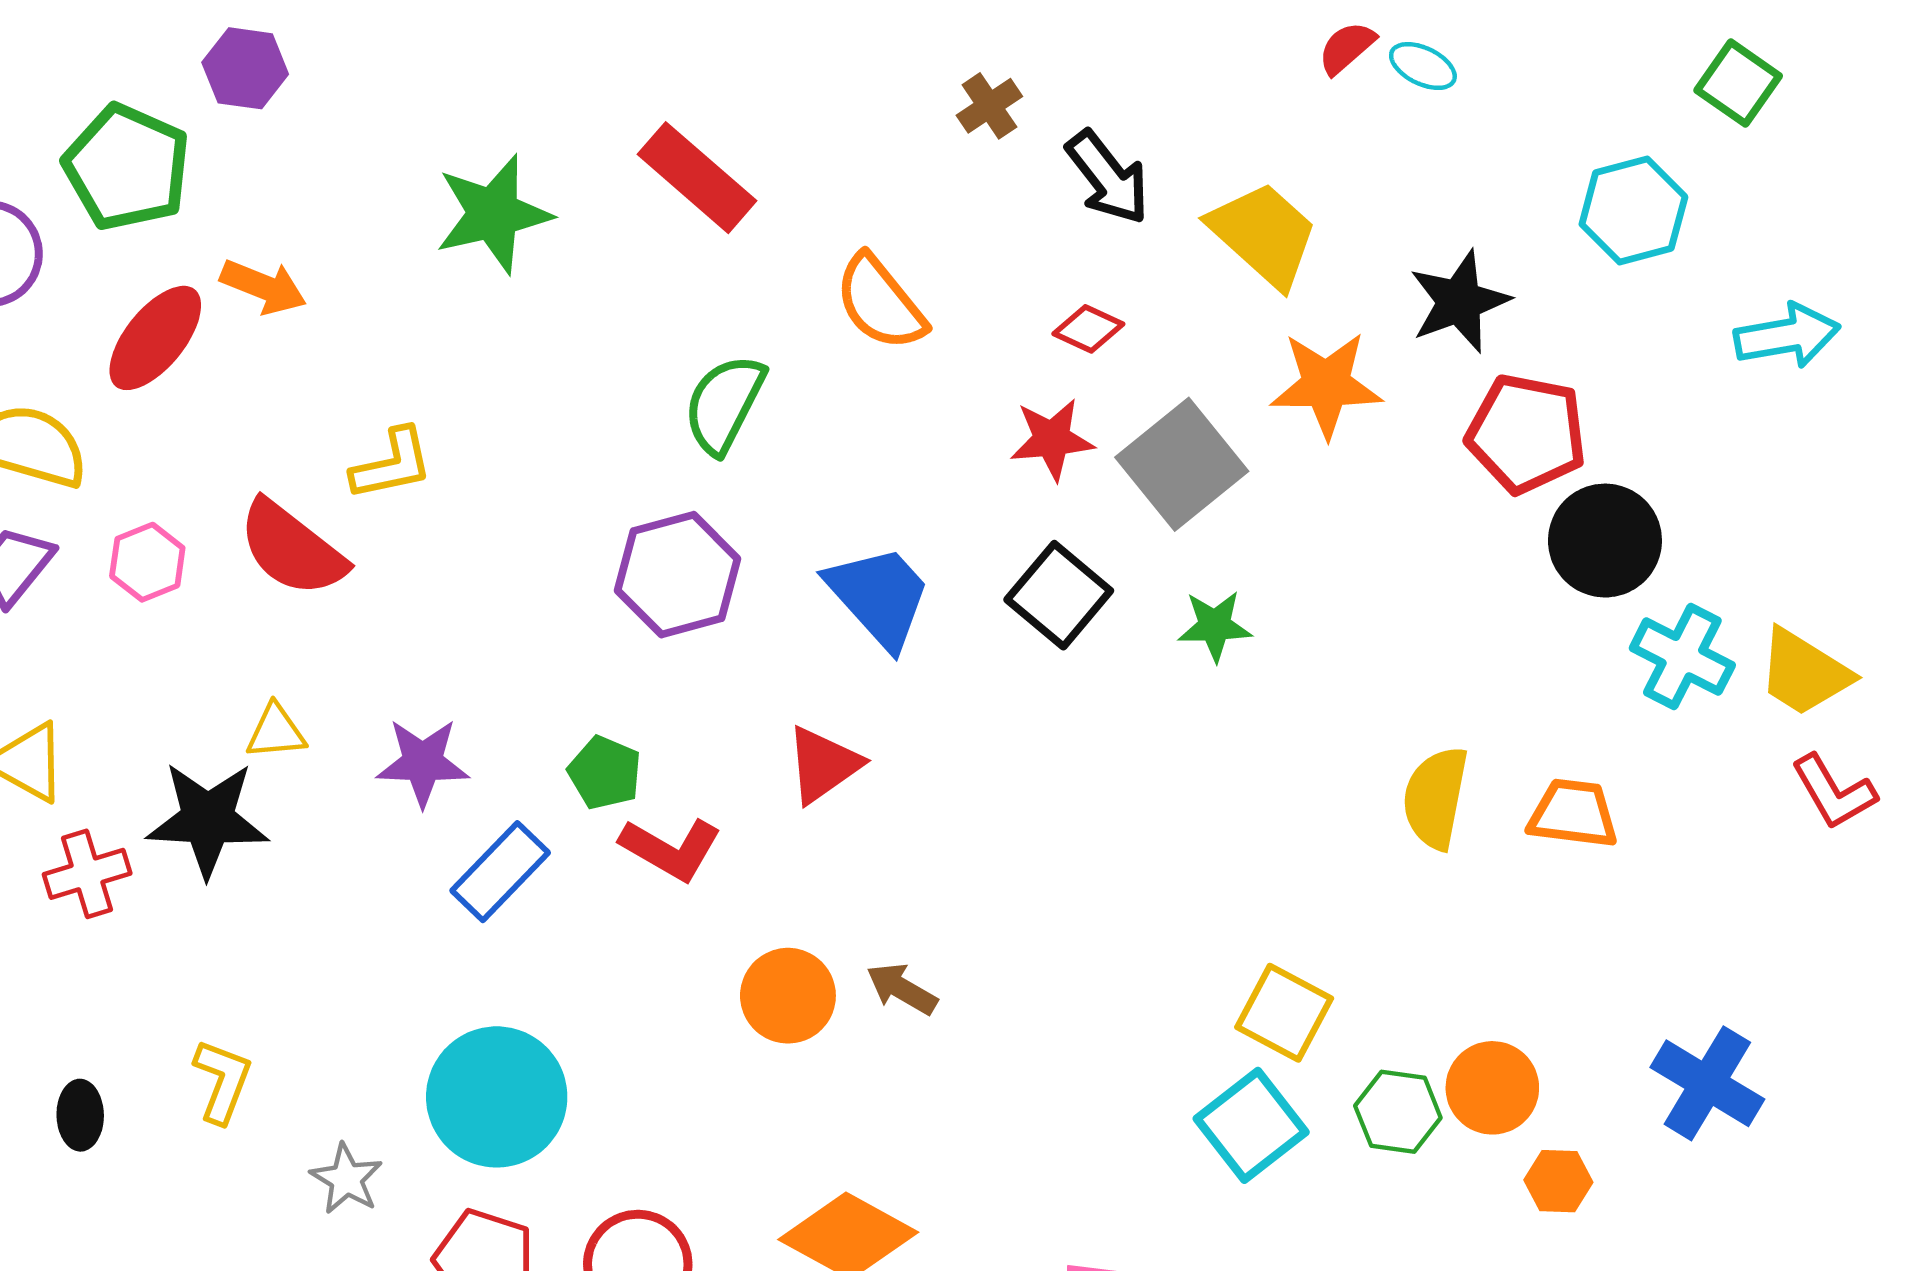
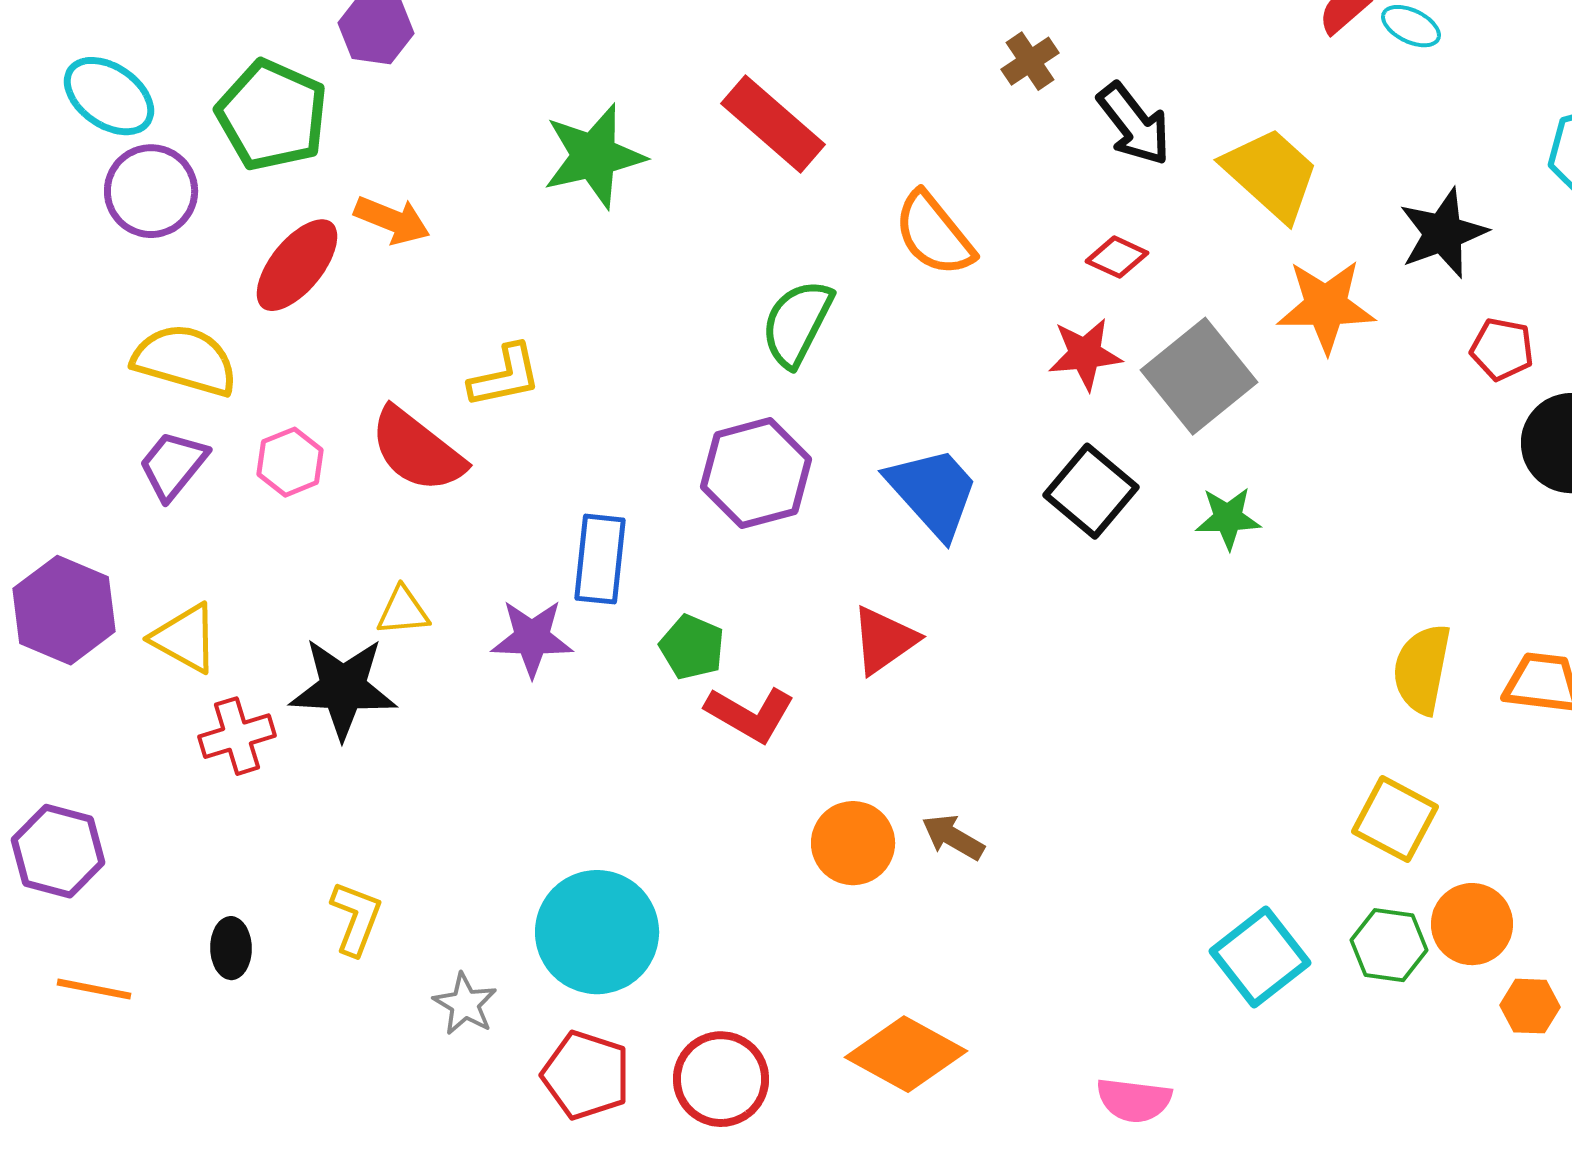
red pentagon: (1526, 434) -> (1502, 349), size x0.6
blue rectangle: (500, 872) -> (600, 559), moved, turned -38
yellow square: (1284, 1013) -> (1395, 819), moved

